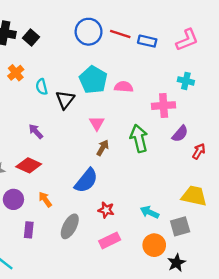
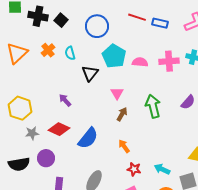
blue circle: (89, 32) -> (97, 26), moved
cyan semicircle: (42, 87) -> (70, 53), moved
pink cross: (164, 106) -> (169, 61), moved
blue semicircle: (86, 181) -> (88, 138), moved
orange arrow: (45, 199) -> (124, 146), moved
red star: (106, 210) -> (134, 169), moved

